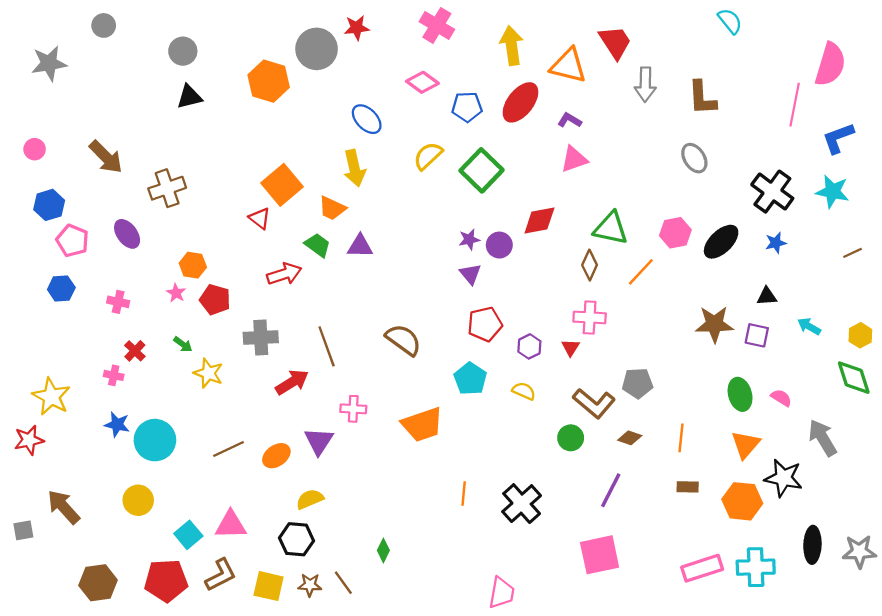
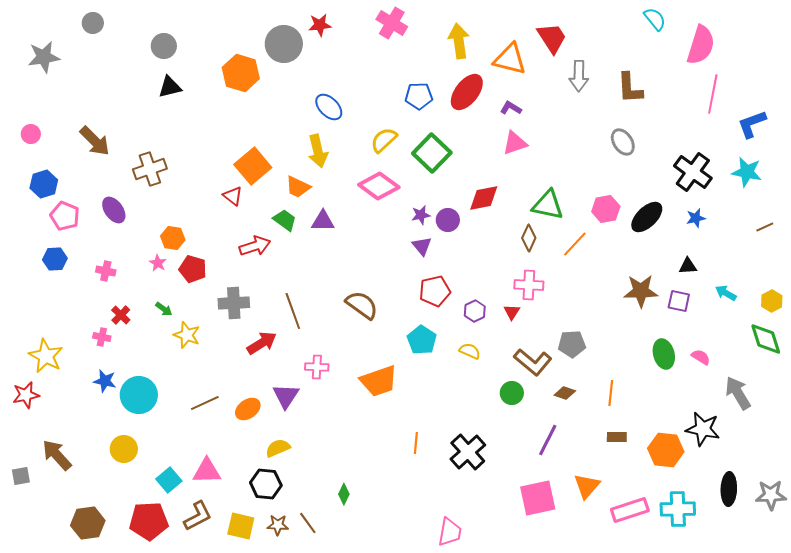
pink semicircle: (830, 64) -> (701, 45), moved
pink diamond: (422, 82) -> (379, 186), moved, size x1.4
orange triangle: (746, 445) -> (587, 486), moved

